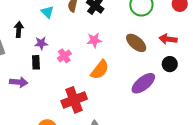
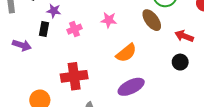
brown ellipse: (136, 43) -> (152, 20), moved
orange semicircle: (100, 70) -> (126, 53), moved
purple ellipse: (143, 83) -> (131, 87), moved

